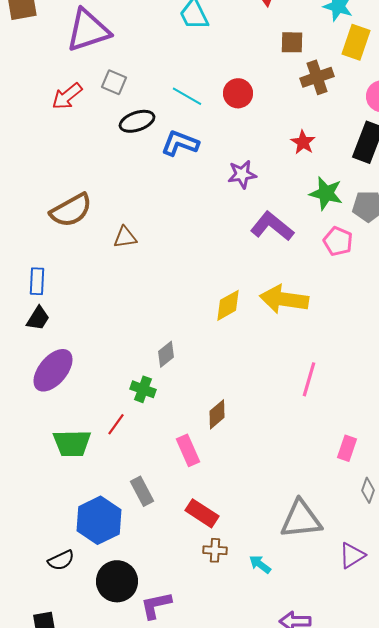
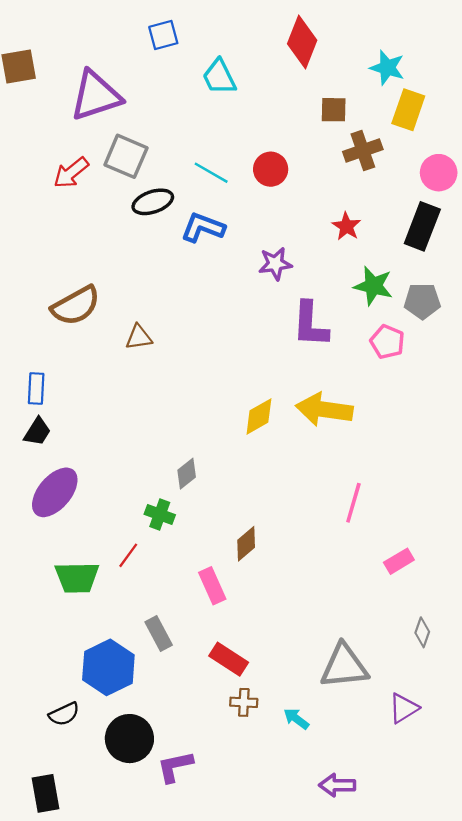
gray square: (114, 82) -> (126, 156), size x1.5
purple L-shape: (272, 226) -> (310, 324), turned -126
pink rectangle: (347, 448) -> (399, 561), moved, turned 40

